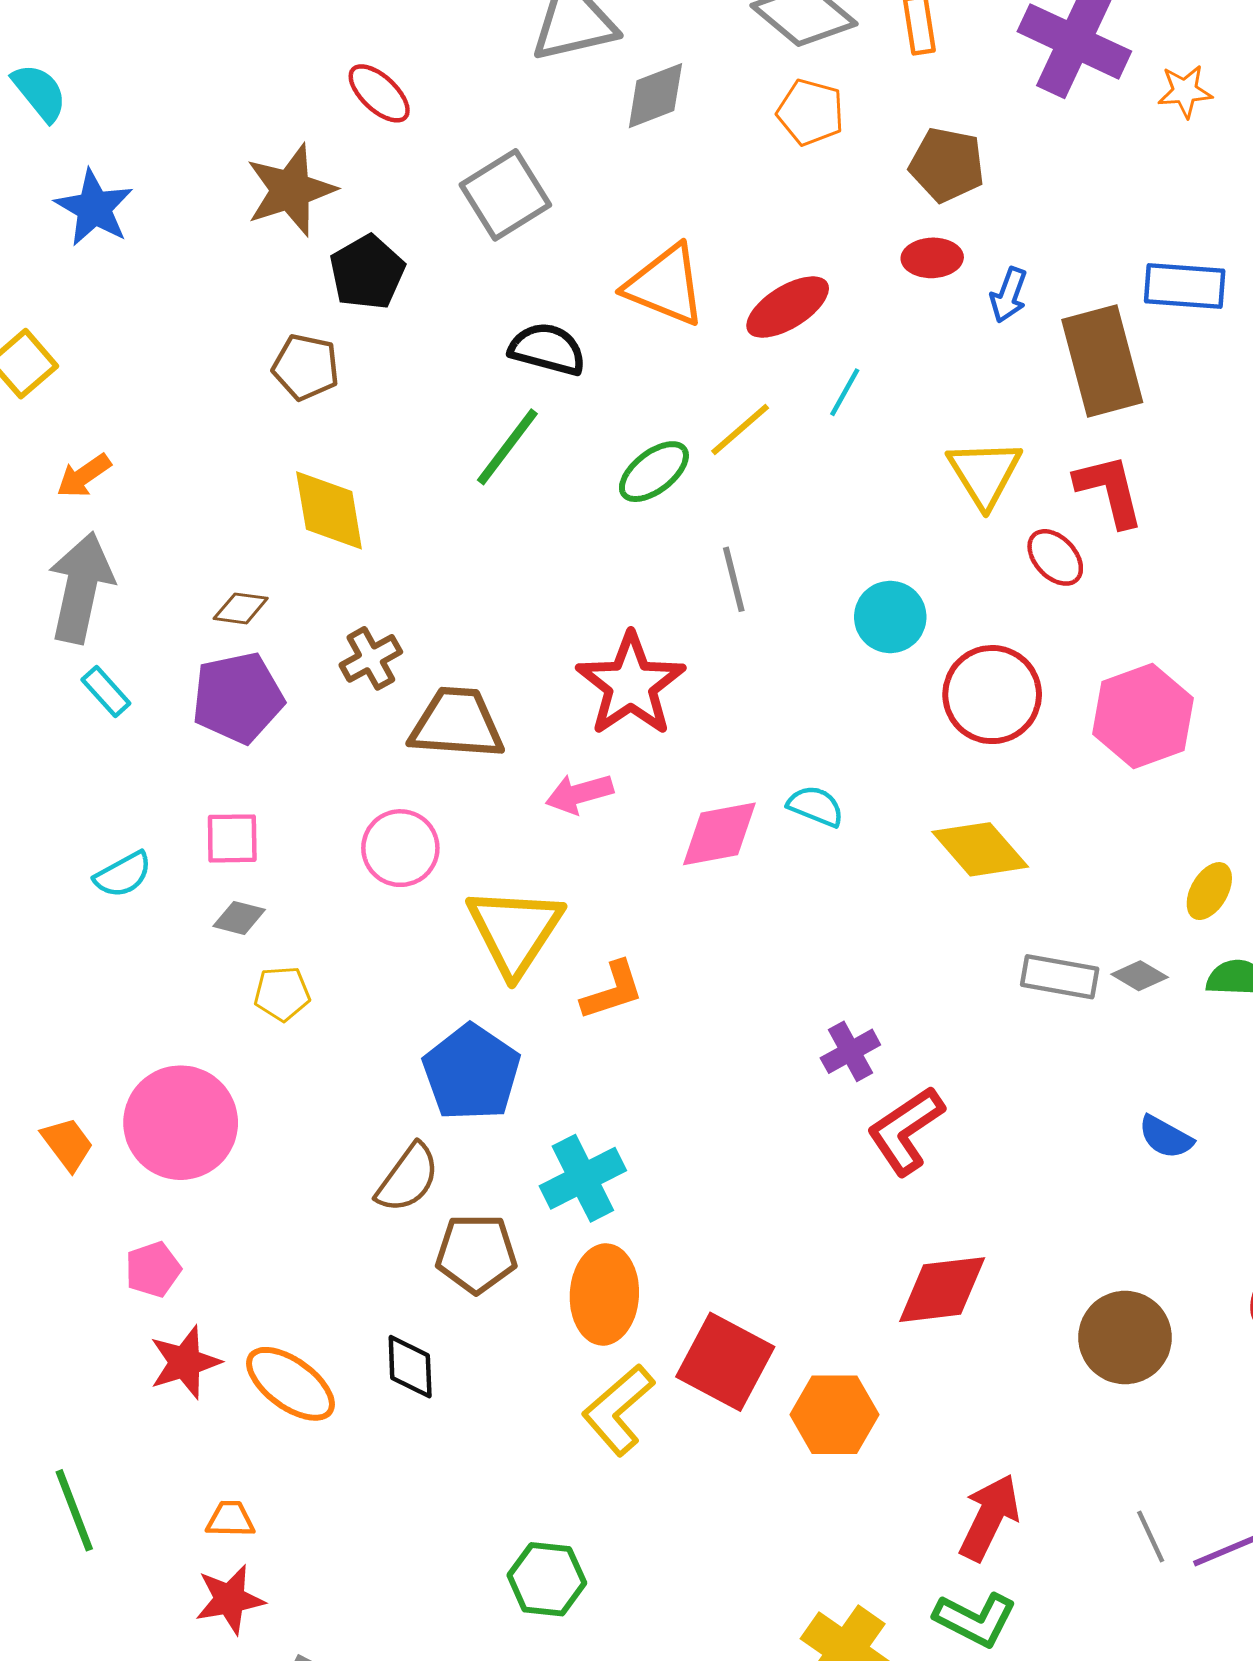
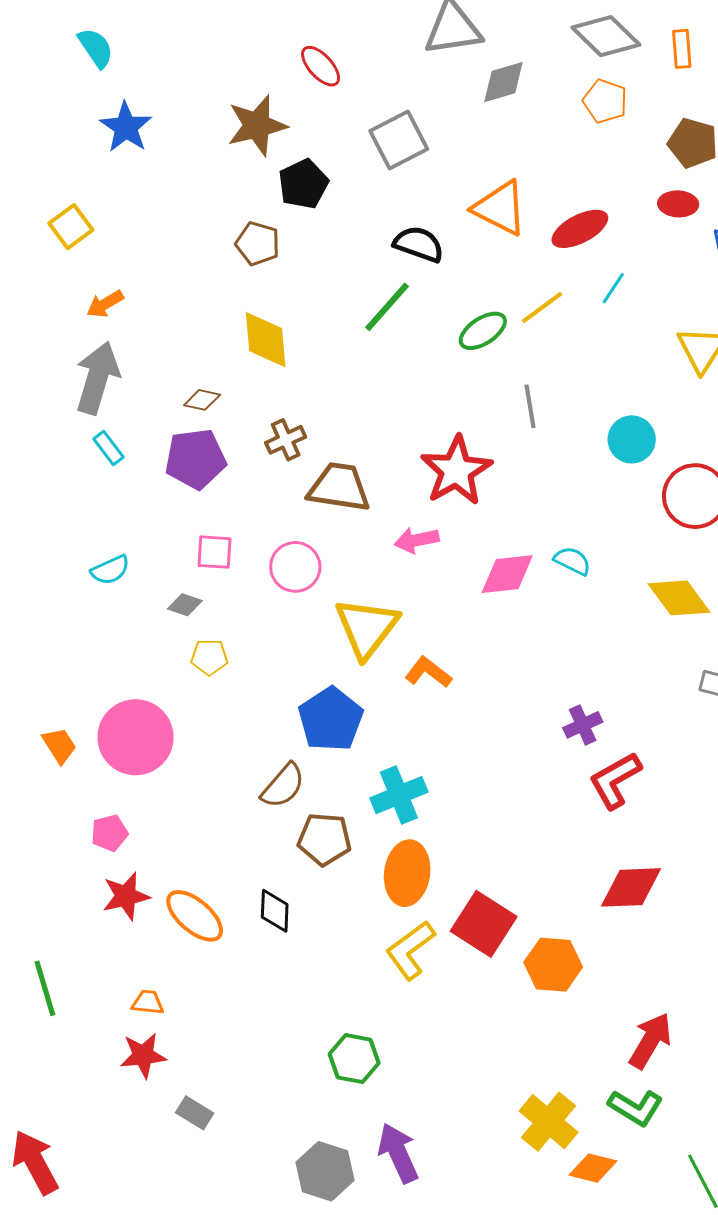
pink square: (232, 838) -> (214, 552), moved
orange L-shape: (612, 991) -> (428, 672), turned -129

